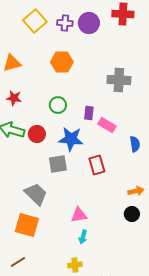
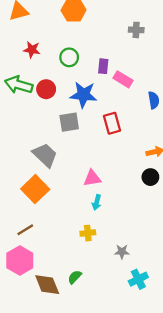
gray cross: (119, 80) -> (136, 30), size x0.6
red star: (14, 98) -> (32, 50), moved
orange square: (27, 225) -> (35, 189), turned 30

